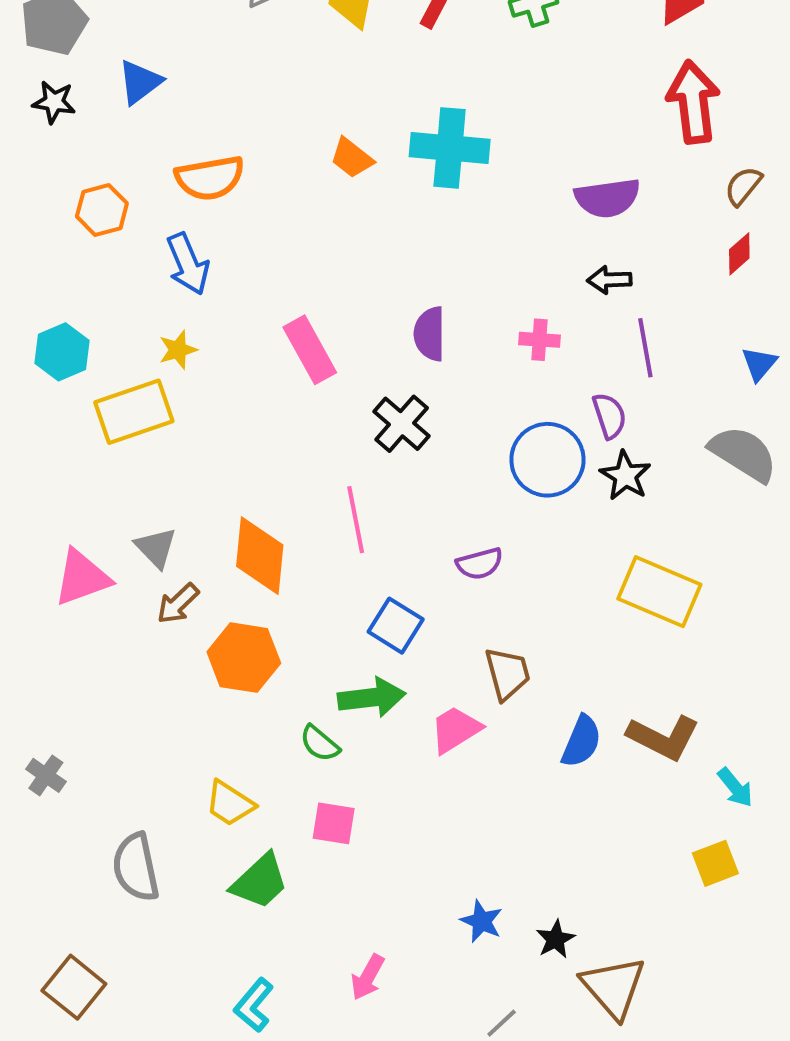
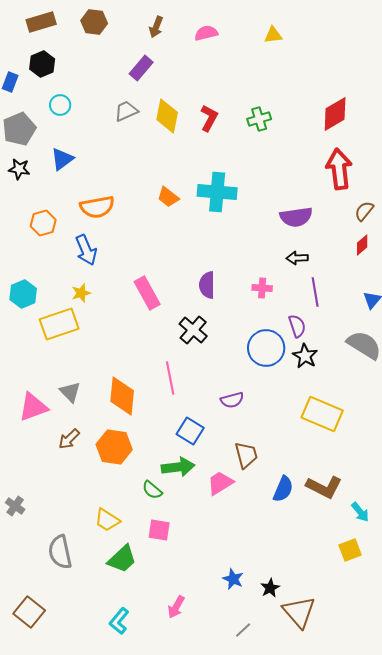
brown arrow: (178, 604) -> (69, 439), moved

